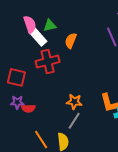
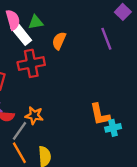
orange star: (74, 102) -> (34, 116), moved
gray line: (74, 121) -> (20, 131), moved

